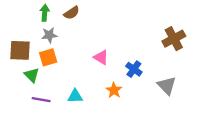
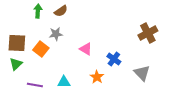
gray star: (49, 35) -> (56, 34), moved
orange square: (48, 57) -> (41, 49), turned -35
green triangle: (32, 75) -> (16, 64), moved, turned 32

